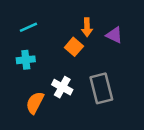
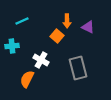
cyan cross: (26, 60) -> (12, 46), moved
white cross: (62, 87) -> (41, 60), moved

